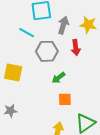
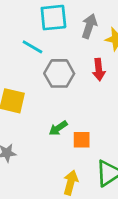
gray arrow: (63, 25) -> (89, 26), moved
green arrow: (59, 78) -> (58, 128), moved

